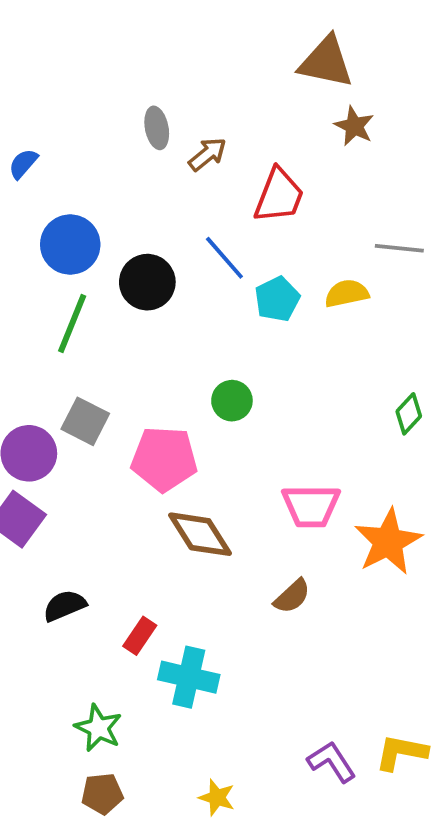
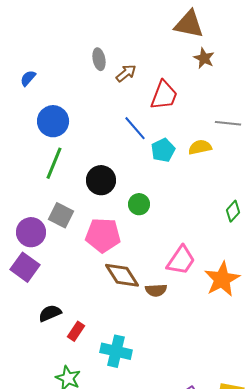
black circle: (147, 282) -> (101, 180), moved
pink trapezoid: (311, 506) -> (181, 260), turned -56
brown semicircle: (292, 596) -> (156, 290), moved, turned 40
red rectangle: (140, 636) -> (76, 331), moved

